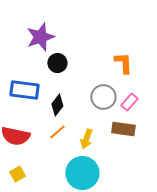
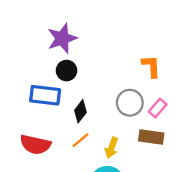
black circle: (57, 63) -> (67, 71), moved

